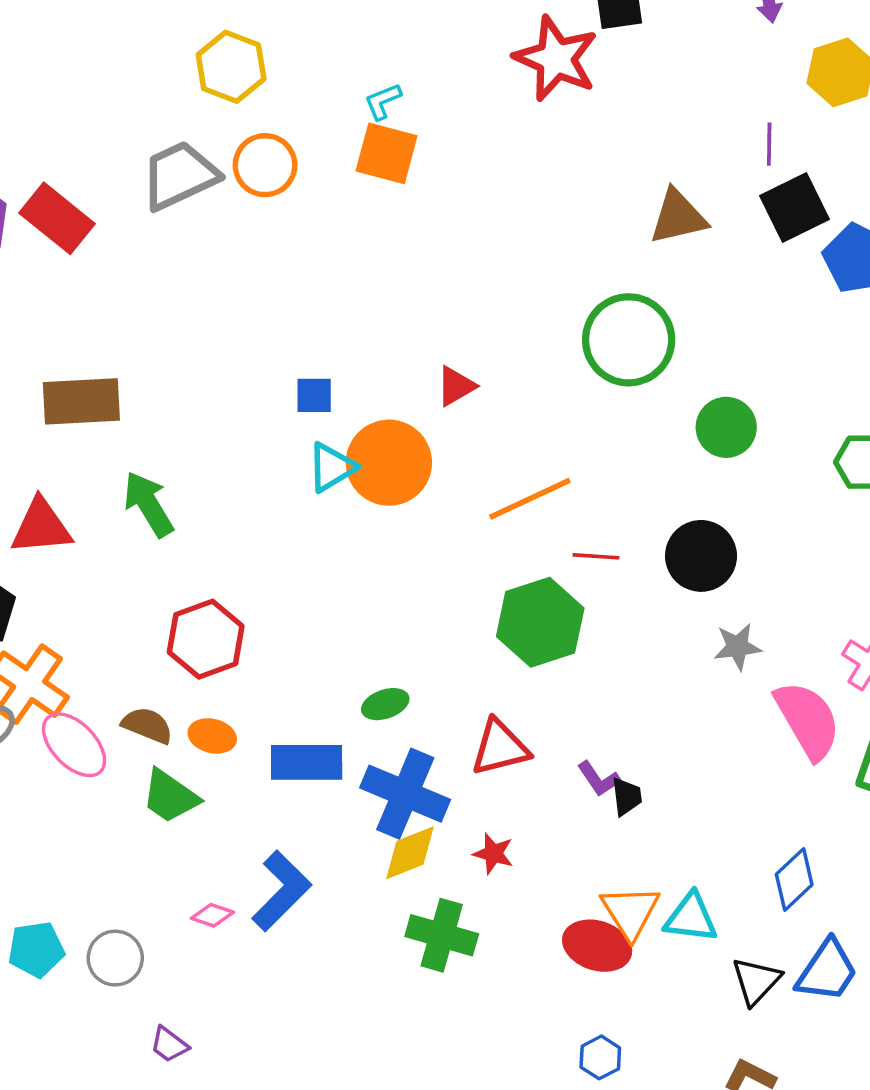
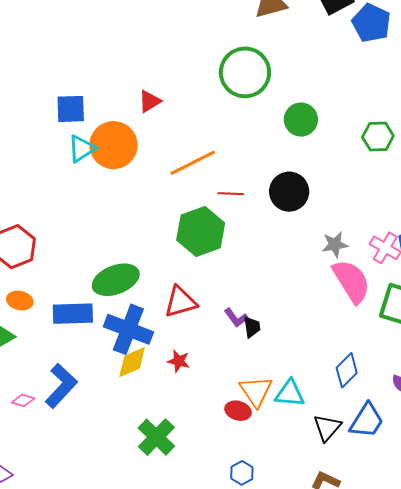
blue square: (314, 395) -> (71, 109), size x1.4
gray star: (737, 647) -> (335, 245), moved
green ellipse: (385, 704) -> (116, 280), size x1.8
green cross: (442, 935) -> (156, 437), moved, turned 30
red ellipse: (597, 946) -> (238, 411), size x0.7

